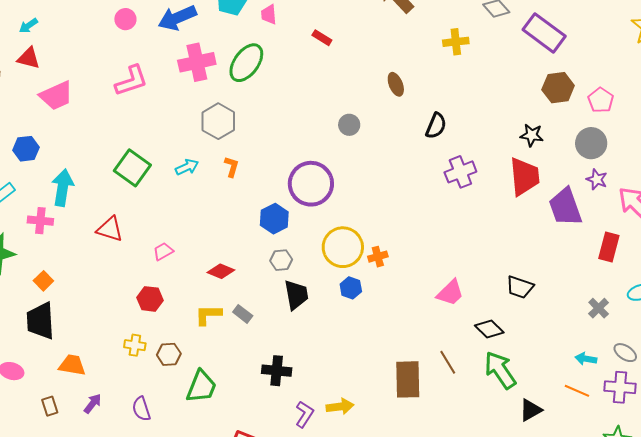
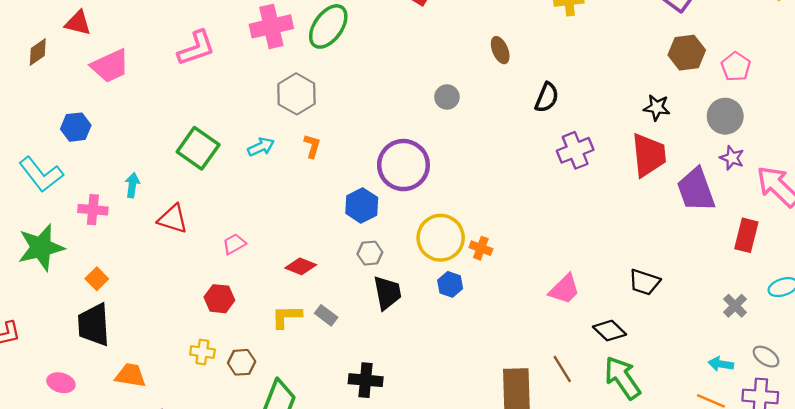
cyan arrow: (63, 188) -> (132, 185), moved, size x0.6
orange cross: (378, 257) -> (481, 248), turned 36

